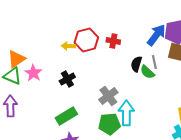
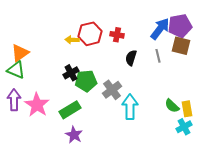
black semicircle: (136, 64) -> (131, 58), moved
green semicircle: (147, 72) -> (172, 106), moved
pink star: (33, 73) -> (37, 105), moved, size x1.4
green pentagon: (109, 124) -> (86, 81), moved

